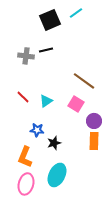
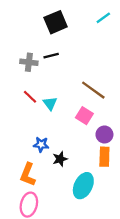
cyan line: (76, 13) -> (103, 18), moved
red line: (23, 97) -> (30, 97), moved
cyan triangle: (46, 101) -> (50, 103), moved, turned -32
cyan ellipse: (57, 175) -> (83, 186), moved

